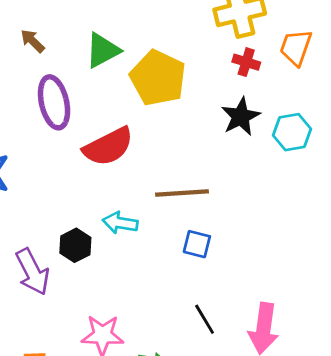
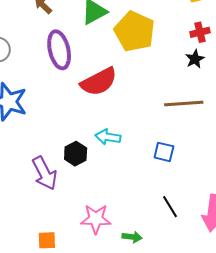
red cross: (246, 62) -> (200, 32), moved, turned -30
black star: (241, 117) -> (195, 59), size x0.7
brown line: (182, 193) -> (184, 103), moved

